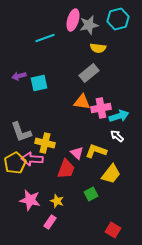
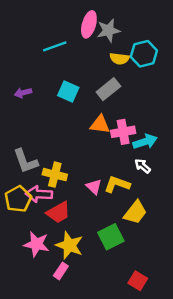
cyan hexagon: (118, 19) -> (144, 54), moved
cyan square: (39, 83) -> (68, 92), moved, turned 36
red trapezoid: (66, 169) -> (58, 212), moved, turned 40
green square: (91, 194) -> (111, 237), size x1.5
yellow star: (57, 201) -> (69, 245), size x1.6

